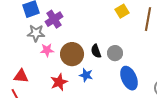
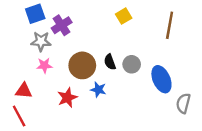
yellow square: (122, 11) -> (124, 16), moved
pink star: (47, 50) -> (44, 65), moved
blue ellipse: (129, 78) -> (161, 79), moved

